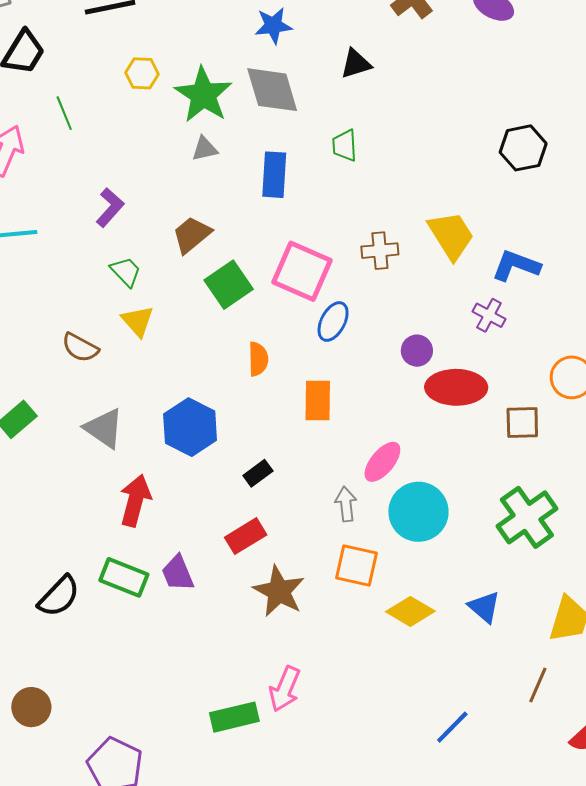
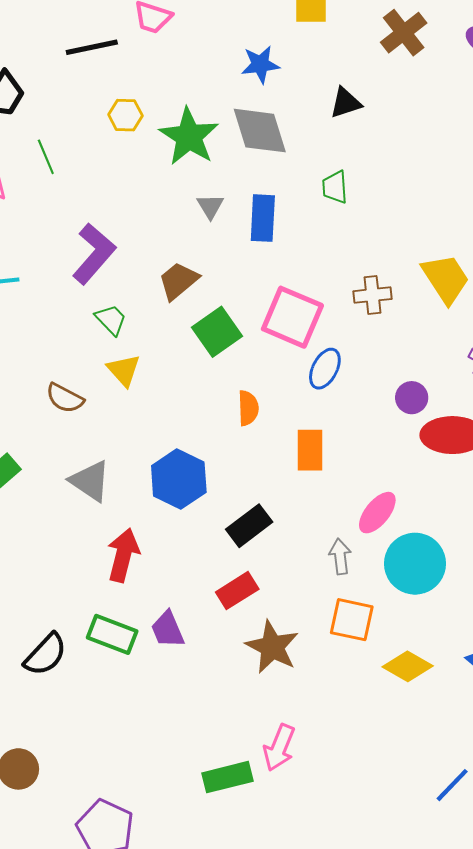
gray triangle: (205, 149) -> (210, 206), moved, turned -48
purple L-shape: (110, 208) -> (94, 254), size x1.5
black rectangle: (258, 473) -> (249, 526), size x1.5

